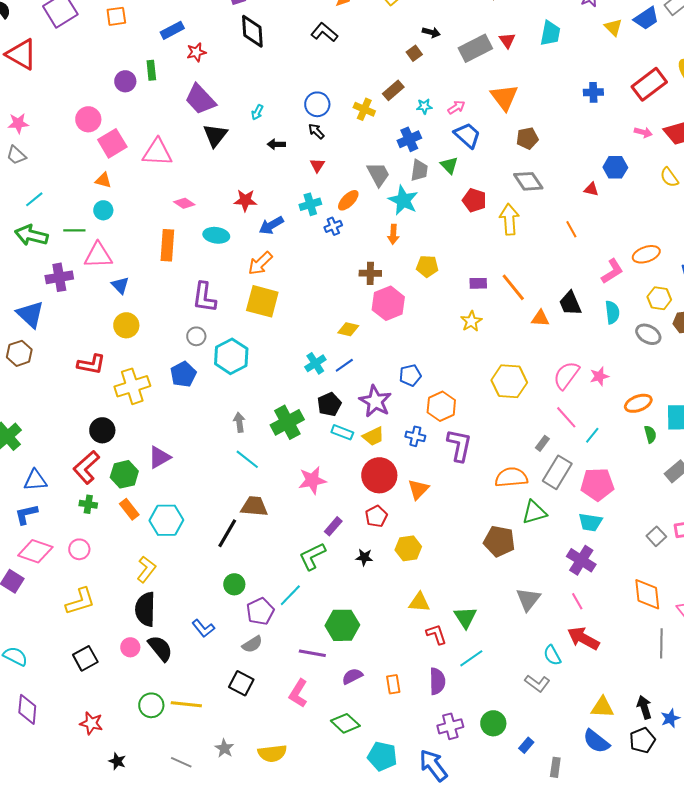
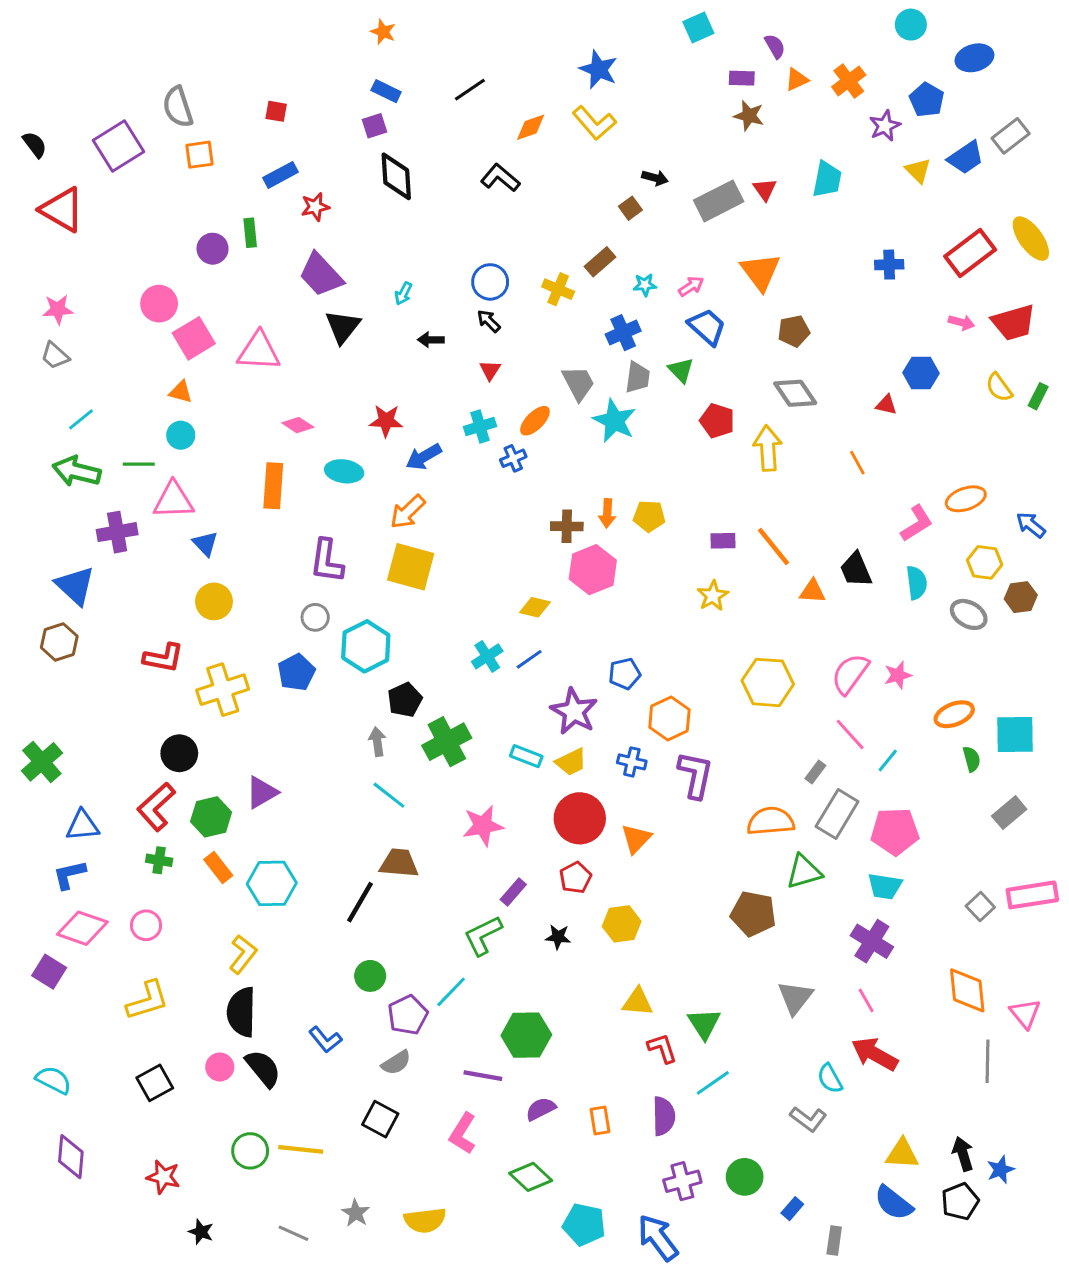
orange arrow: (393, 234) -> (607, 513), moved
black pentagon: (329, 404) -> (405, 700), moved

